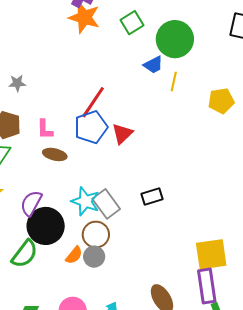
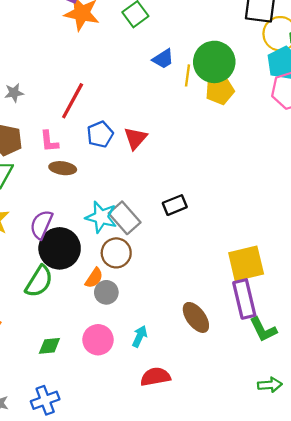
green circle: (175, 39) -> (214, 62), moved
yellow pentagon: (221, 101) -> (220, 90), moved
red line: (93, 102) -> (73, 101), moved
blue pentagon: (91, 127) -> (100, 134), size x0.7
gray circle: (94, 257) -> (106, 292), moved

